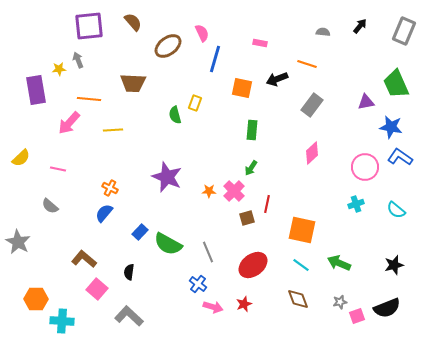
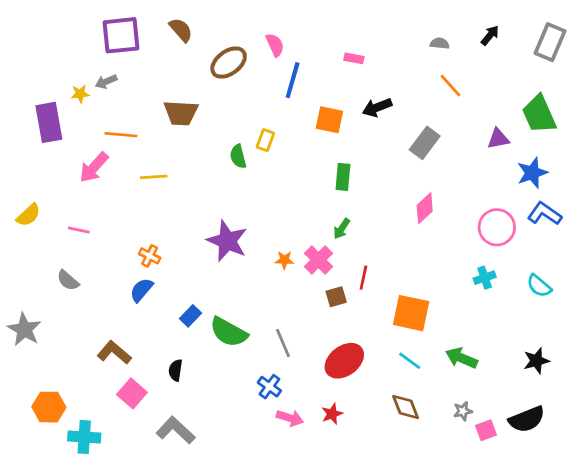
gray arrow: (78, 60) -> (106, 82), turned -91
orange line: (307, 64) -> (451, 86), moved, turned 30
blue star: (391, 127) -> (532, 173), turned -30

